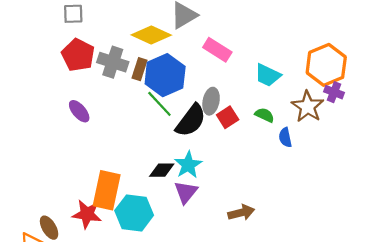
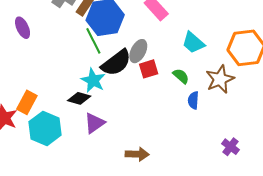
purple cross: (334, 92) -> (230, 147), moved
cyan star: (188, 165) -> (93, 80), moved, turned -30
orange rectangle: (107, 190) -> (27, 102), size x0.7

